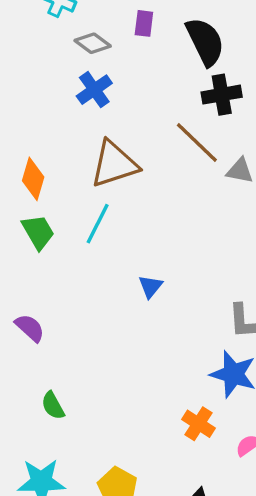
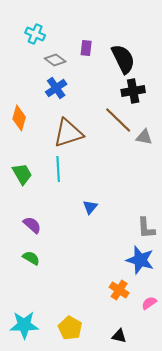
orange diamond: (33, 179) -> (19, 118), moved
cyan line: (98, 224) -> (58, 169), turned -30
purple semicircle: (30, 328) -> (32, 225), moved
green semicircle: (53, 406) -> (31, 258), moved, turned 150

